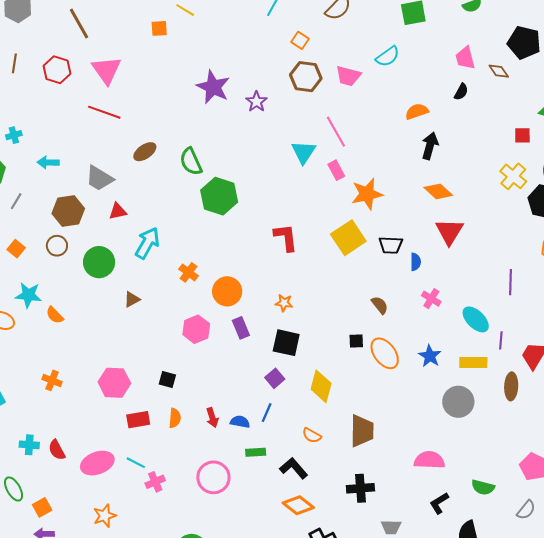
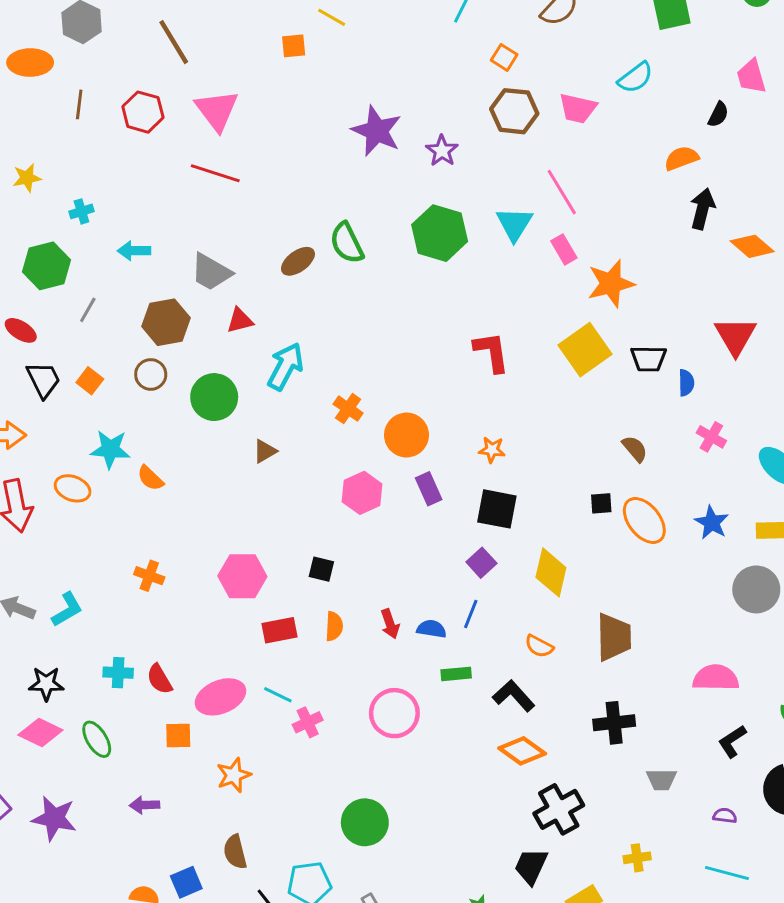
black semicircle: (461, 92) -> (718, 115), moved
brown ellipse: (145, 152) -> (298, 261), moved
orange diamond: (438, 191) -> (752, 246), moved
green hexagon: (219, 196) -> (440, 233), moved
orange square: (42, 507) -> (178, 735), moved, turned 30

